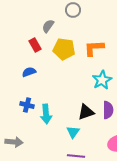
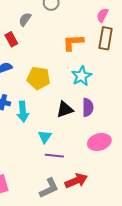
yellow pentagon: (64, 49) -> (39, 78), moved
cyan triangle: (73, 132) -> (45, 137), moved

